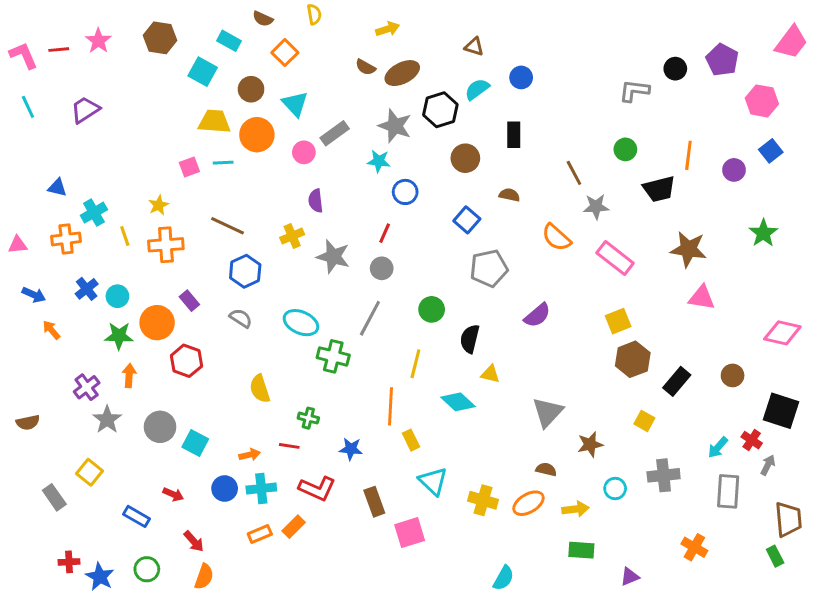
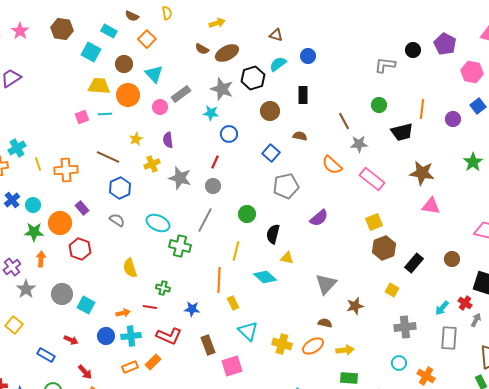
yellow star: (159, 205) -> (136, 139), moved
cyan circle: (615, 489) -> (399, 363), moved

